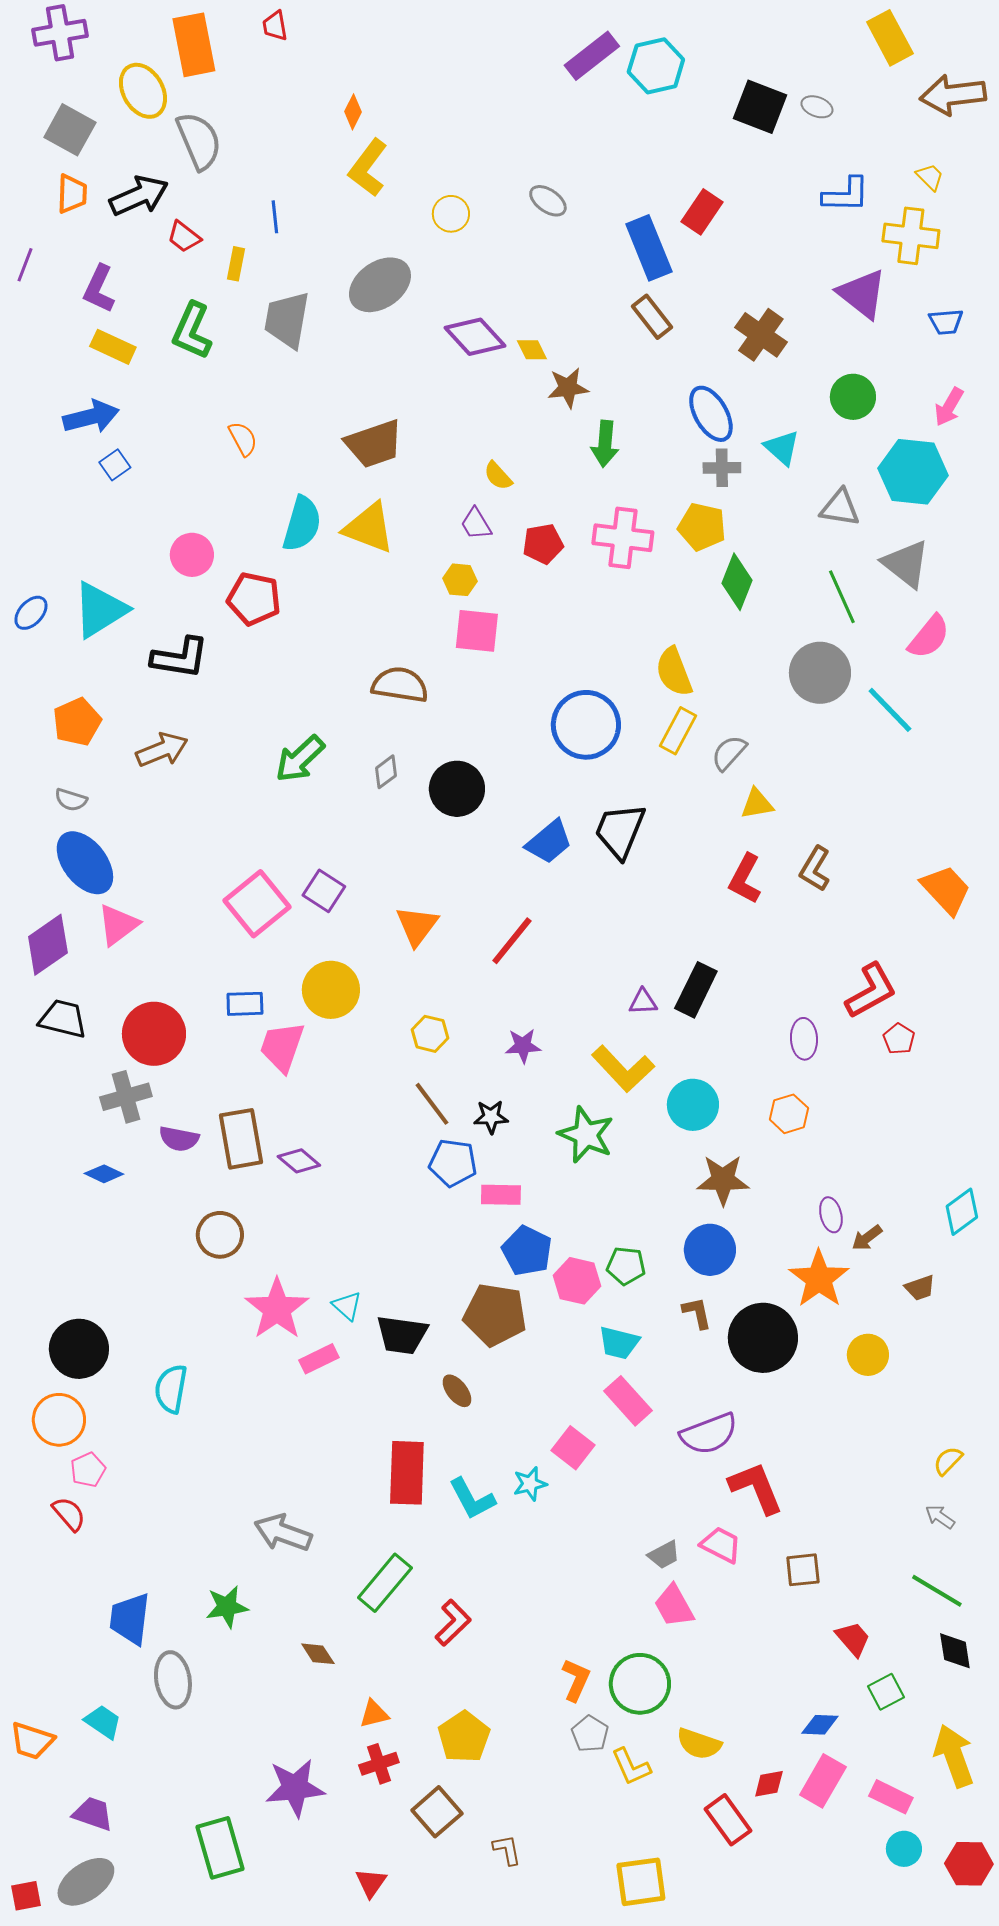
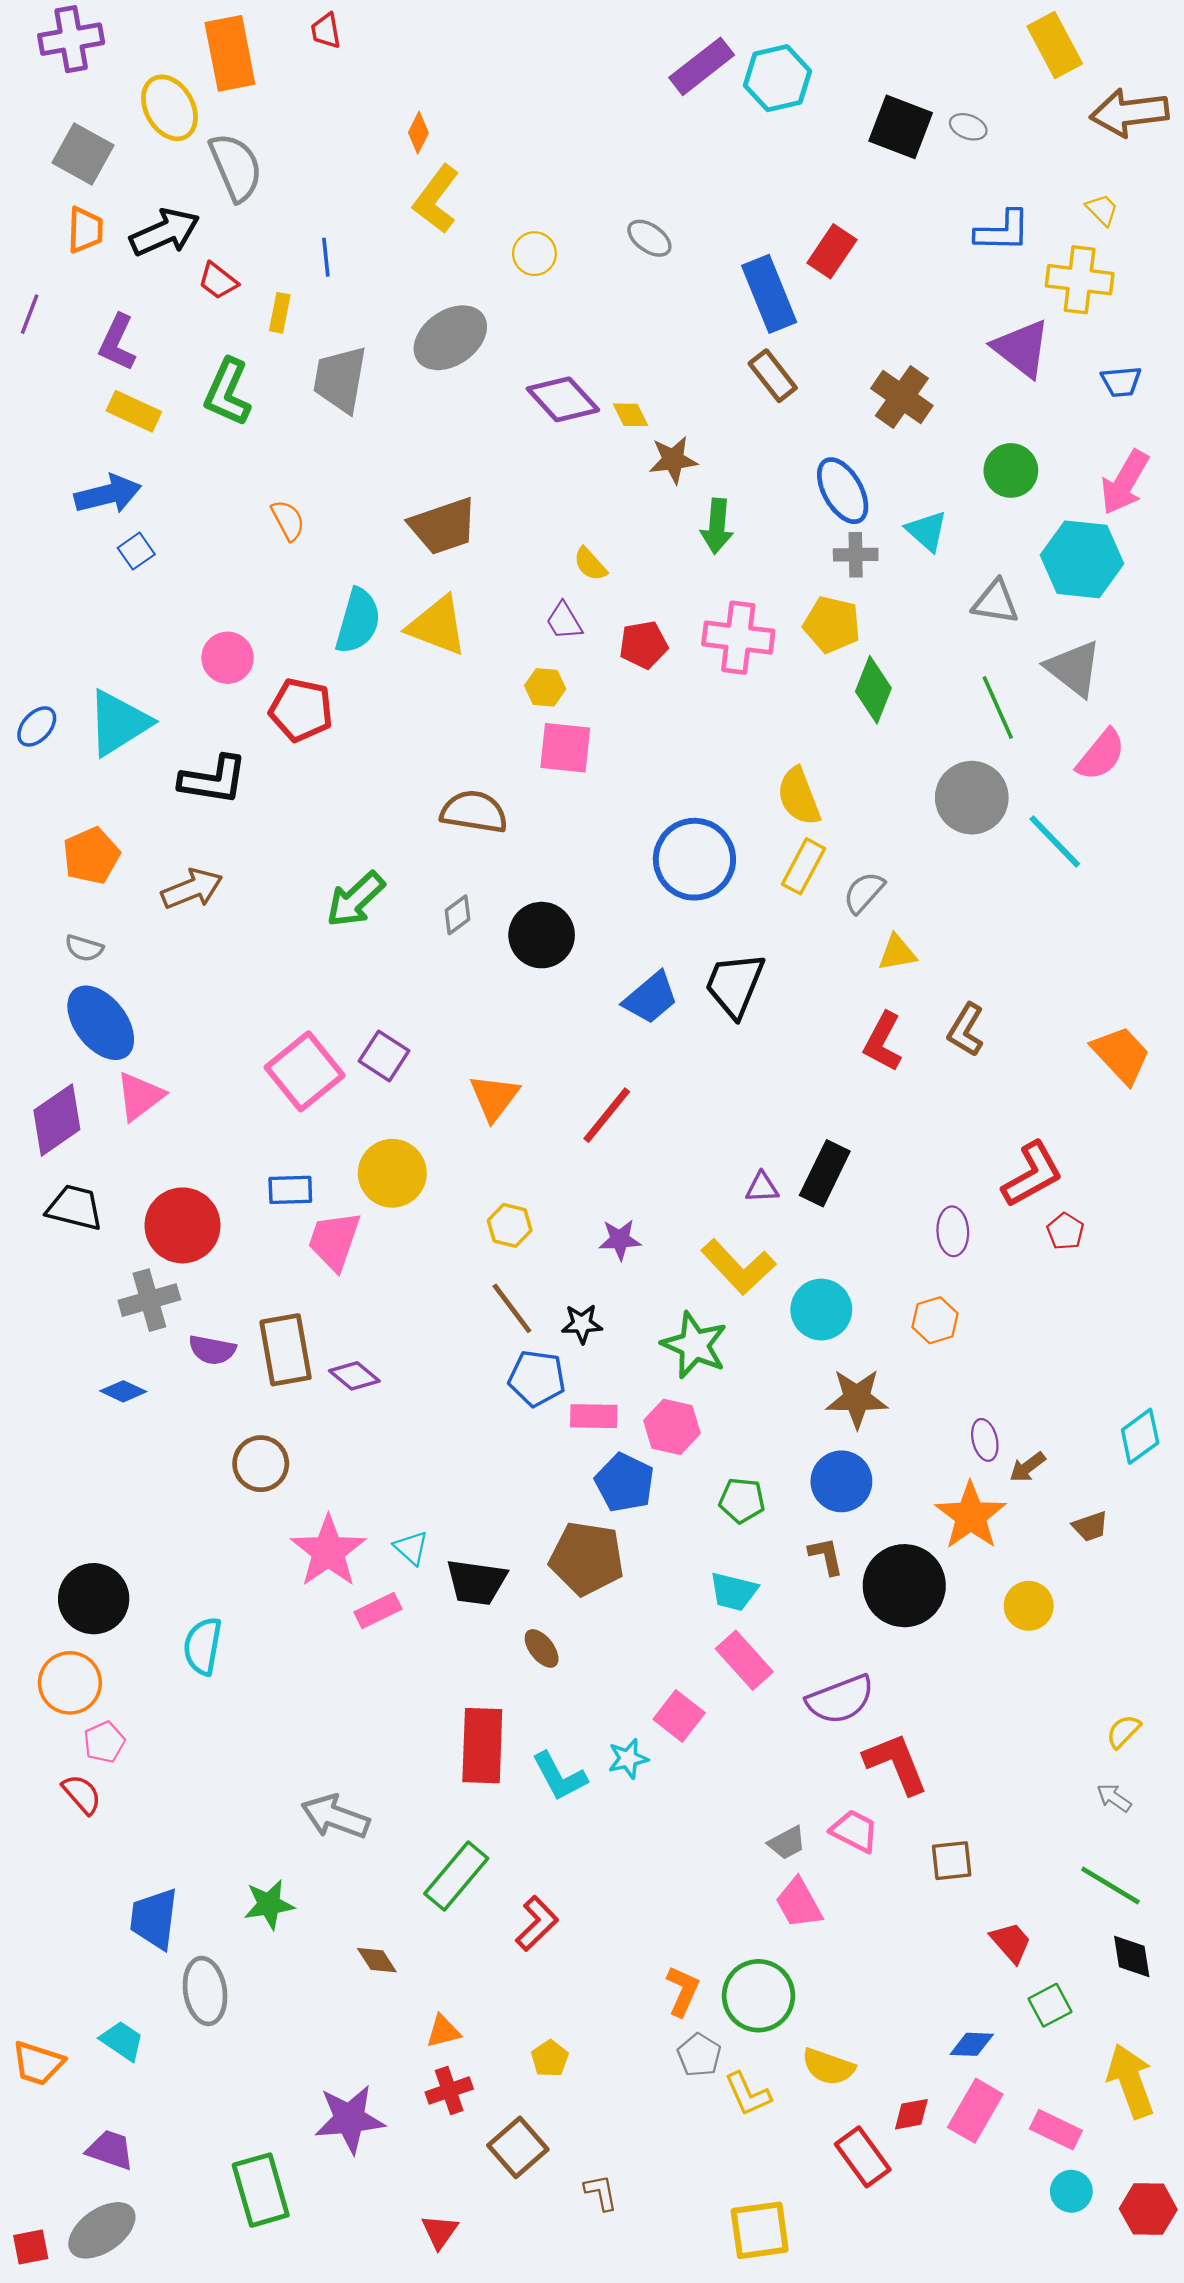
pink arrow: (949, 407) -> (1125, 482), size x1.4
pink hexagon: (577, 1281) -> (672, 1427), moved
yellow pentagon: (464, 1737) -> (550, 2059), size x0.6

